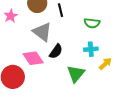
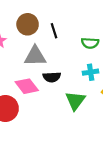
gray triangle: (42, 32) -> (35, 56), turned -35
black semicircle: (56, 51) -> (52, 77), turned 56

